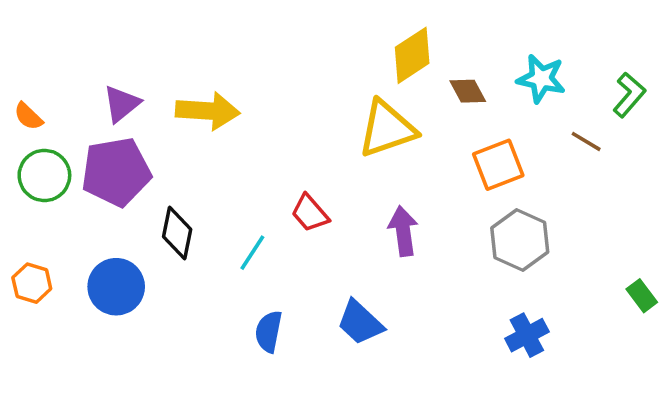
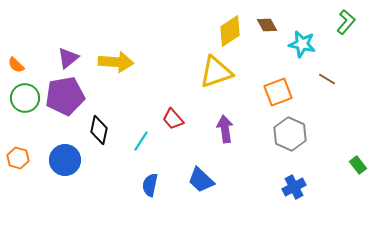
brown diamond: (468, 91) -> (267, 25), moved
green L-shape: (629, 95) -> (346, 22), moved

